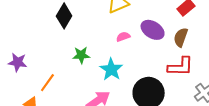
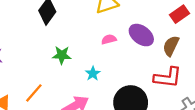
cyan star: (111, 69) -> (93, 74), size x0.6
orange line: (47, 83) -> (34, 93), moved

